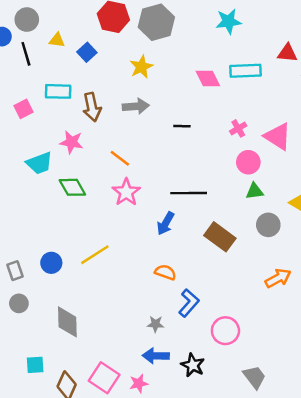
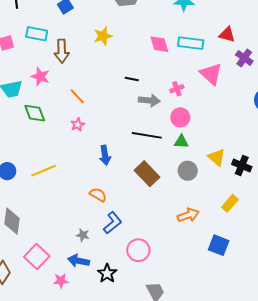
yellow star: (141, 67) -> (103, 36), moved
gray arrow: (136, 106) -> (149, 100), moved
pink triangle: (278, 136) -> (211, 74), moved
pink star: (126, 192) -> (78, 125), size x0.6
black line: (189, 193) -> (147, 135), moved
blue arrow: (166, 223) -> (105, 155), turned -48
pink square: (104, 378) -> (37, 257), moved

